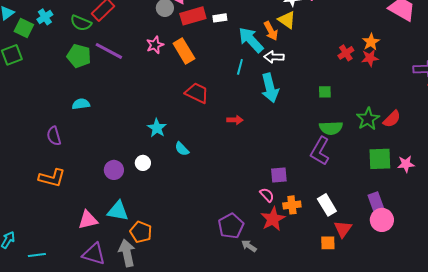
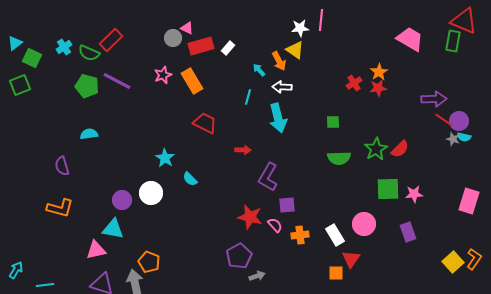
cyan cross: (45, 17) -> (64, 47), moved
white rectangle: (220, 18) -> (228, 48), turned -40
cyan arrow: (251, 40) -> (259, 70), size x0.5
purple L-shape: (320, 151) -> (268, 177), moved
white circle: (143, 163) -> (151, 193), size x1.5
purple rectangle: (376, 202) -> (408, 232), moved
cyan triangle: (118, 211) -> (113, 229), moved
red star: (273, 219) -> (250, 217), moved, turned -30
pink circle: (382, 220) -> (364, 224), moved
gray arrow: (249, 246) -> (257, 276), turned 126

